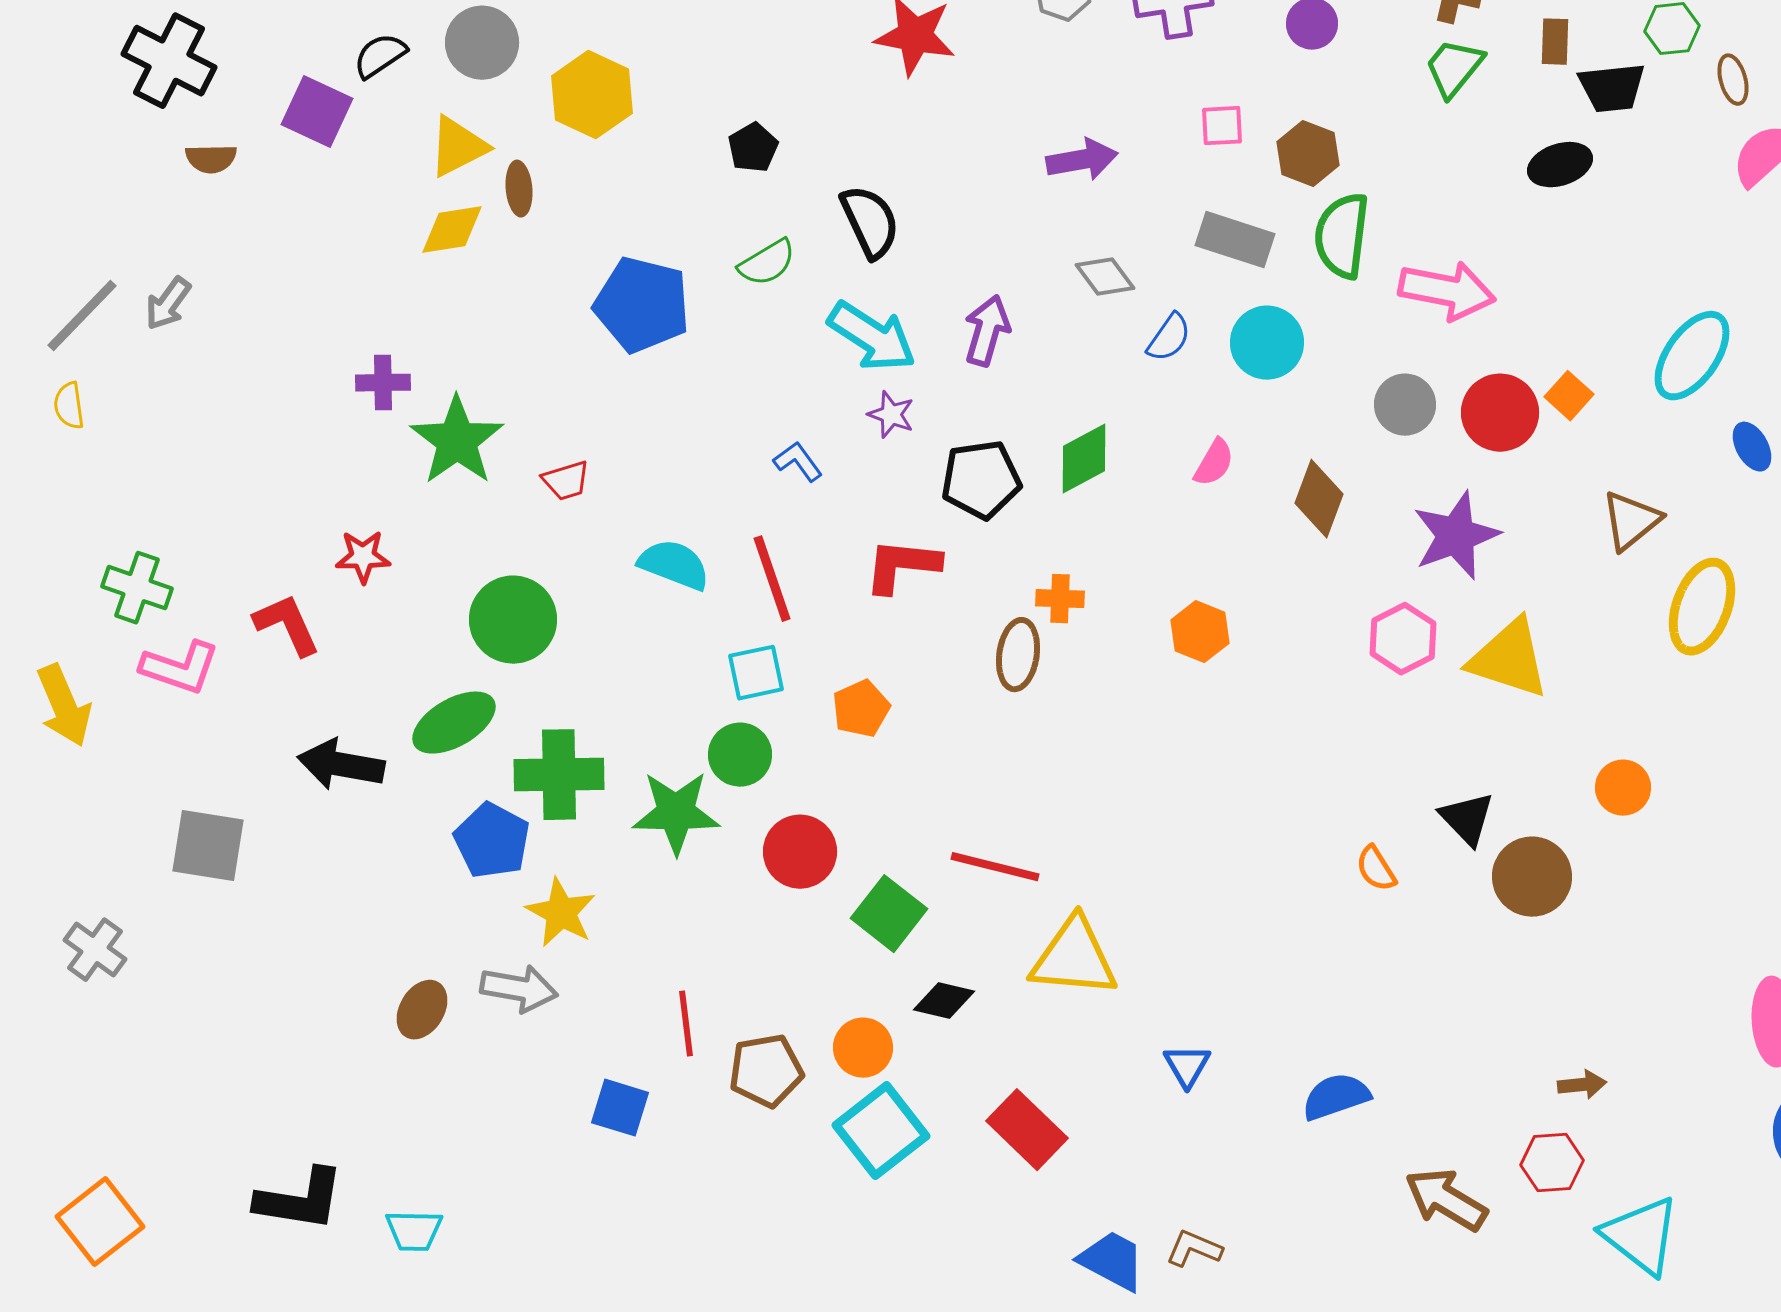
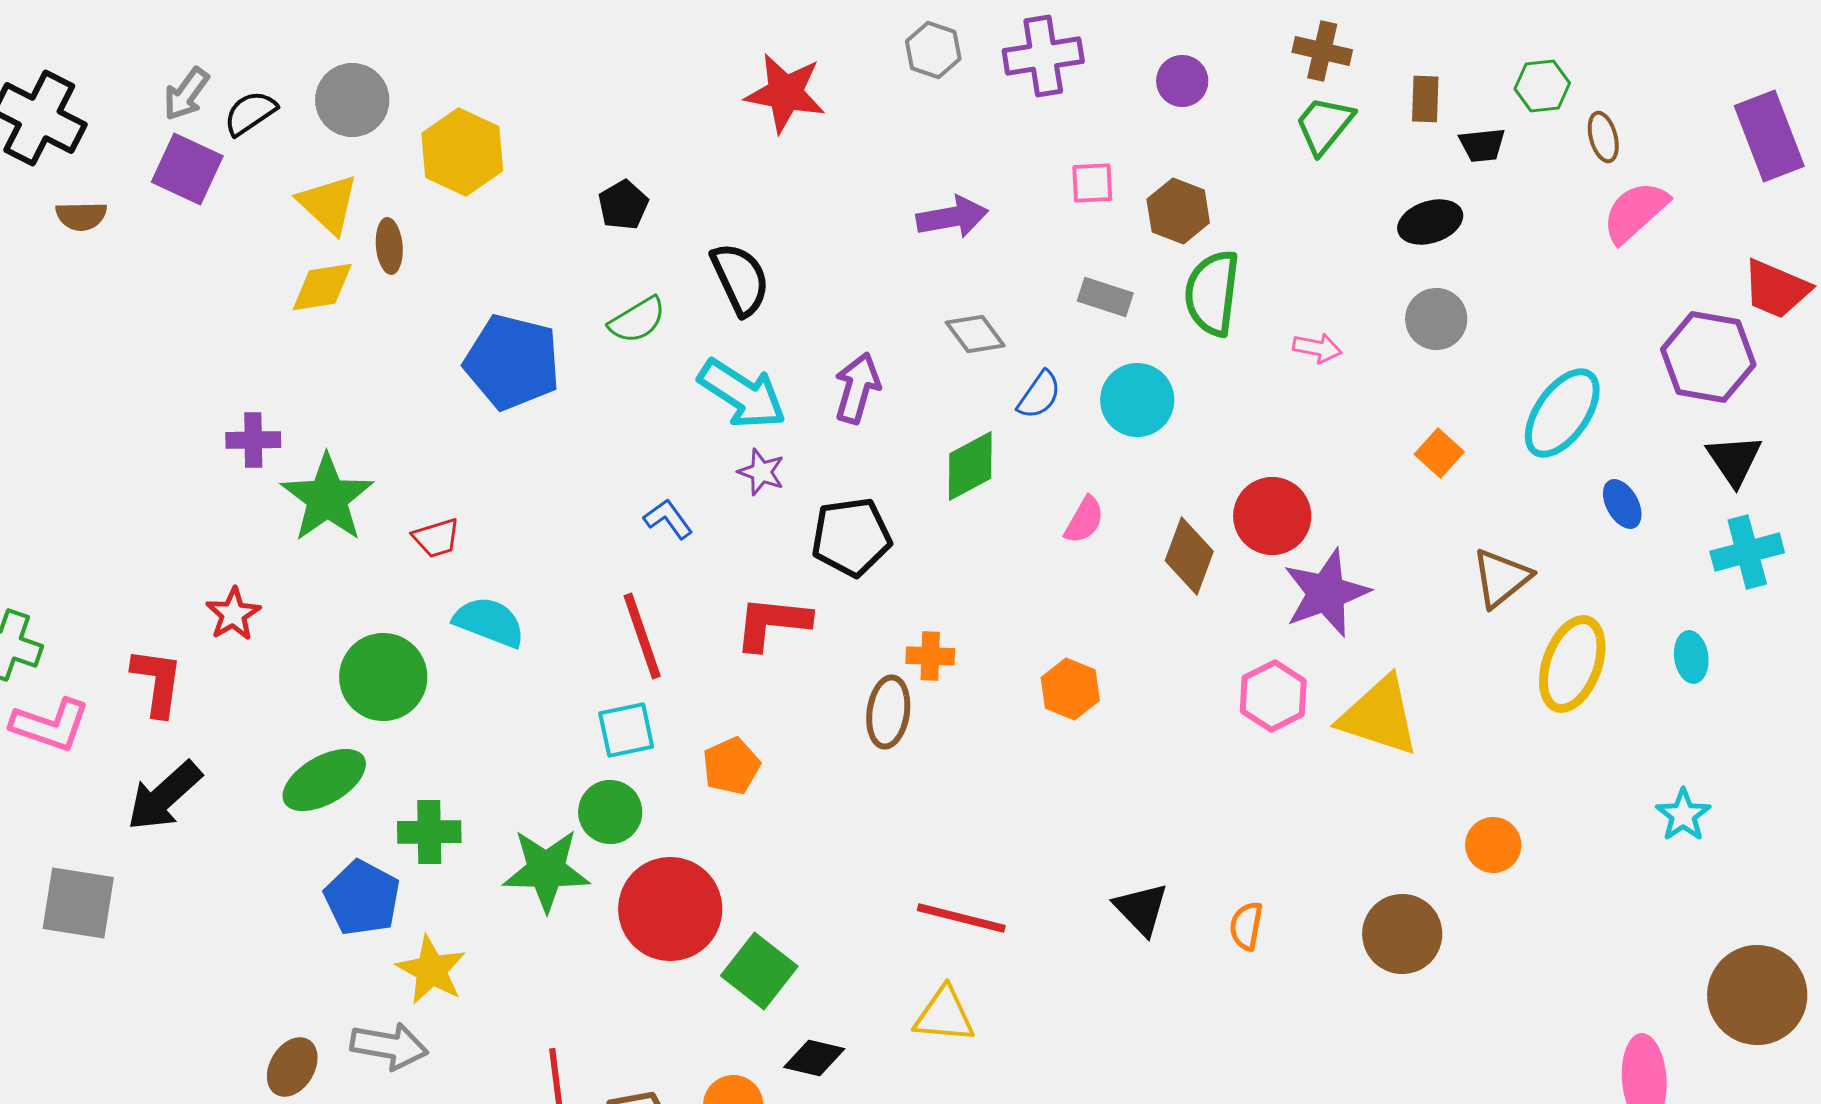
black trapezoid: (1612, 88) -> (1482, 145), size x0.7
yellow triangle: (458, 147) -> (328, 204), turned -50
gray rectangle: (1235, 240) -> (1105, 297), size x0.7
pink arrow: (1447, 291) -> (1317, 348), size x0.5
gray arrow: (168, 304) -> (186, 94), moved
gray circle: (1405, 405) -> (1436, 319), moved
red circle: (1500, 413) -> (1272, 516), moved
green diamond: (1084, 459) -> (970, 466), moved
red star: (363, 557) -> (233, 614), turned -30
cyan semicircle: (674, 565) -> (489, 622), moved
red L-shape: (287, 625) -> (157, 682), turned 32
black arrow: (341, 765) -> (164, 796), moved, turned -52
green cross: (559, 775) -> (429, 832), size x0.7
black triangle: (1467, 819) -> (1141, 909), moved
red circle: (800, 852) -> (670, 909), size x1.4
red line: (995, 867) -> (961, 918), moved
orange semicircle: (1376, 869) -> (1246, 926), turned 42
yellow triangle: (1074, 958) -> (944, 1015), size x0.7

